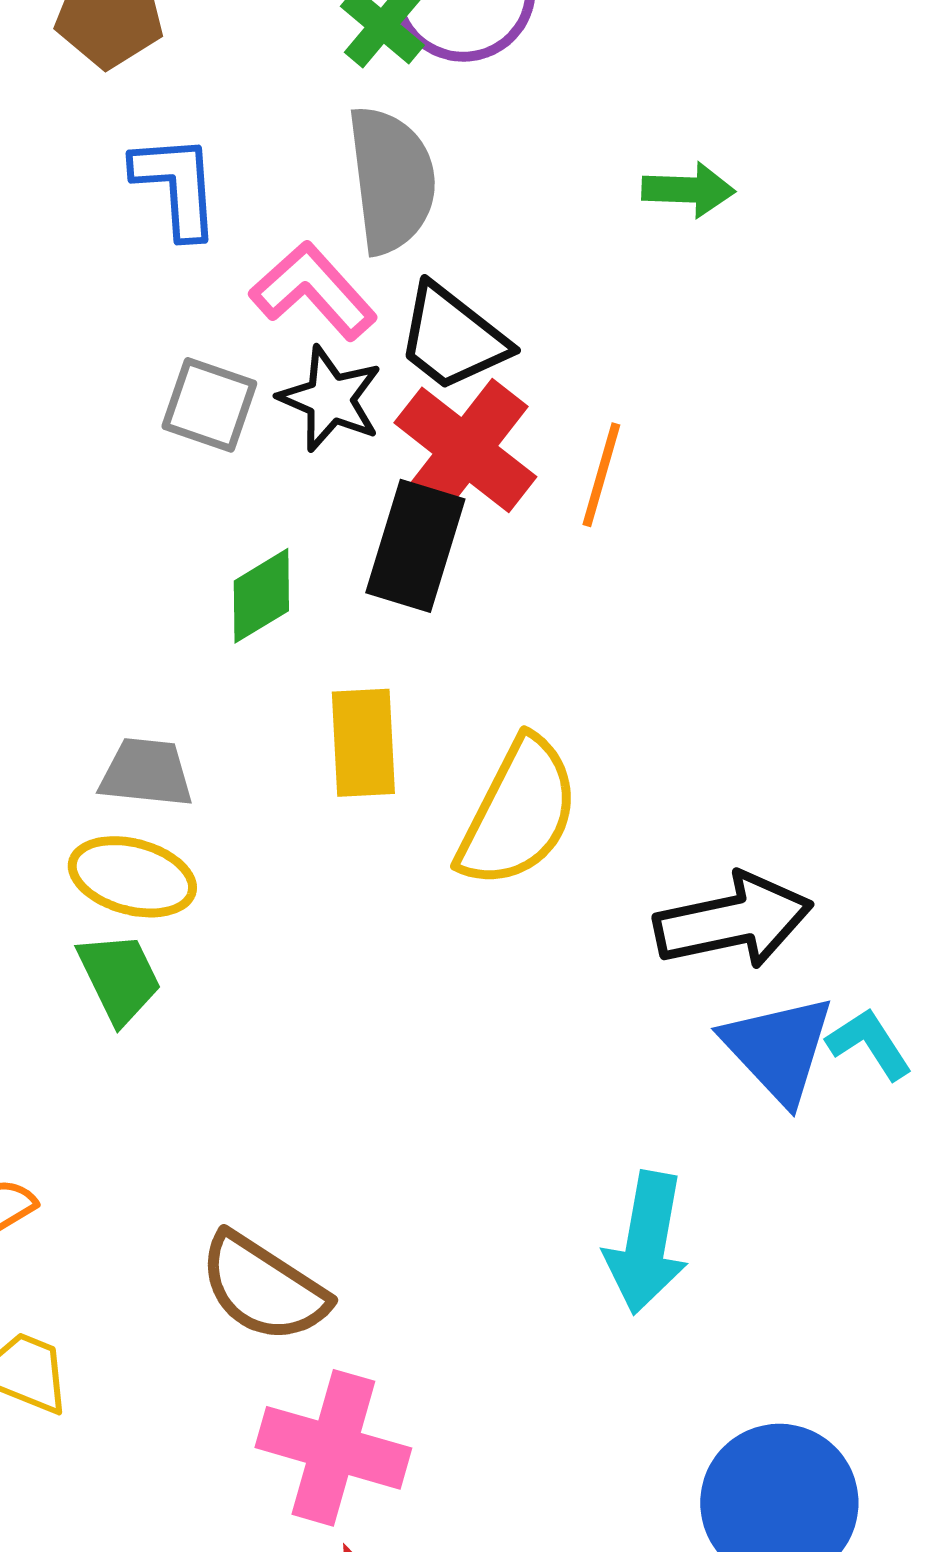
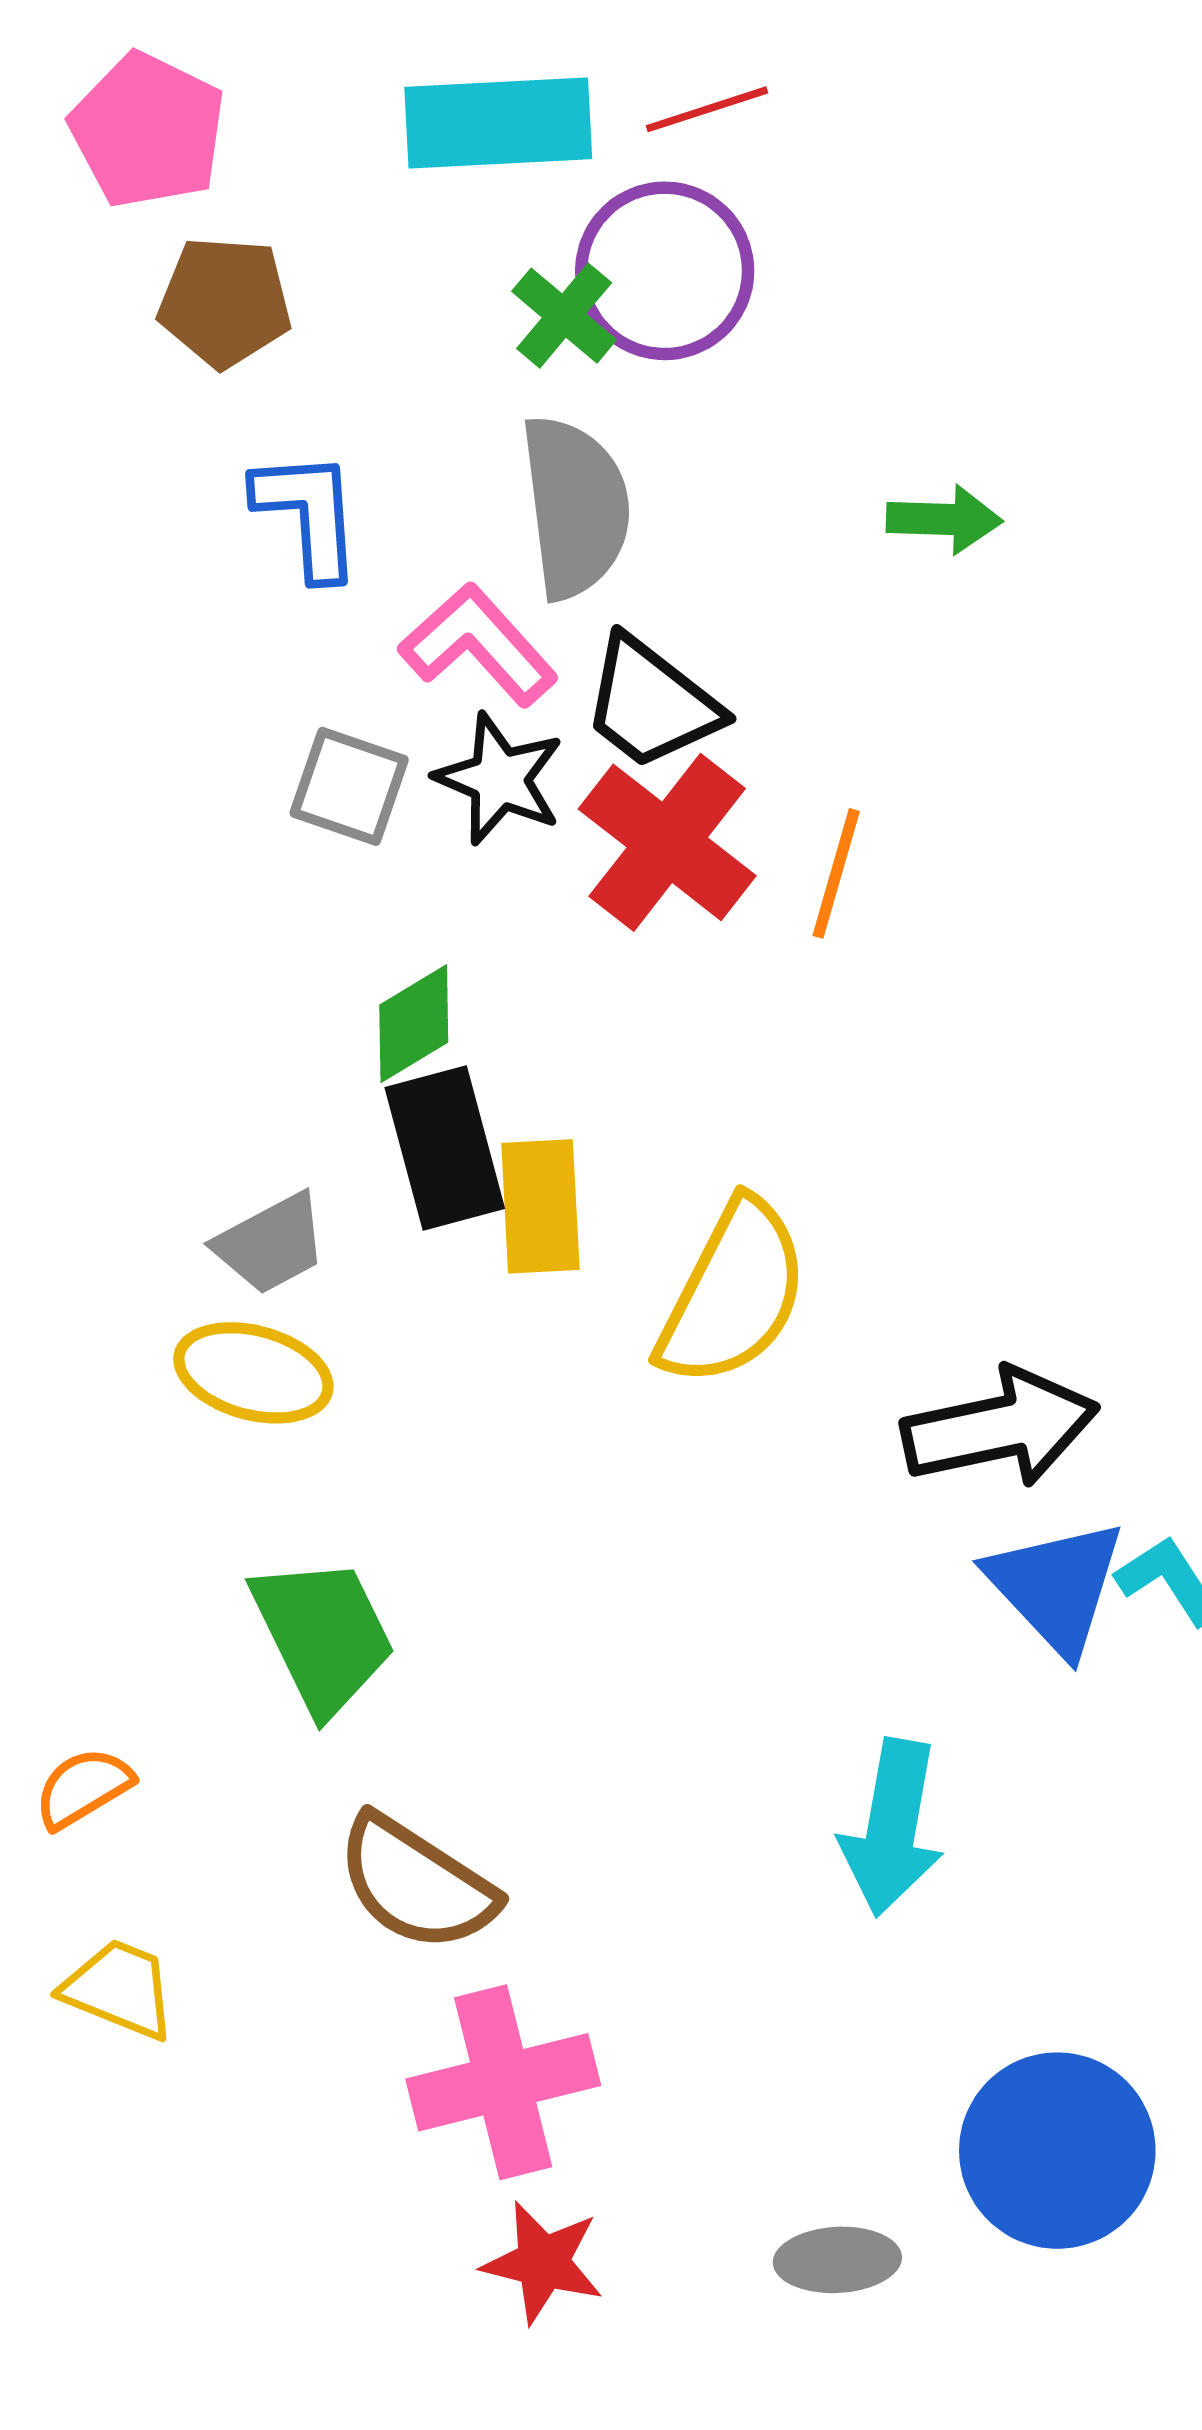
black rectangle: (415, 546) -> (445, 1148), moved, turned -32
gray trapezoid: (146, 773) -> (271, 1244), turned 146
green trapezoid: (119, 978) -> (323, 1635), moved, size x1.4
pink cross: (333, 1448) -> (503, 2082), turned -30

